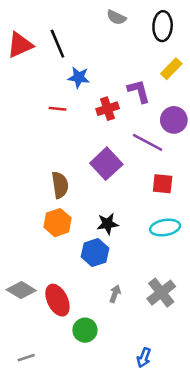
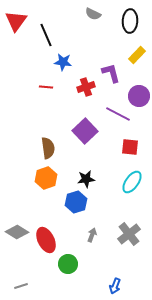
red triangle: (20, 45) -> (16, 21), moved, turned -30
cyan ellipse: (165, 228) -> (132, 182), turned -45

